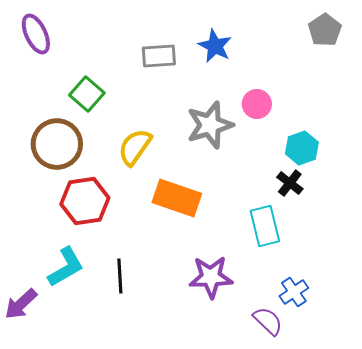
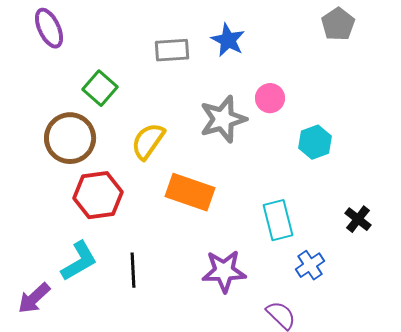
black cross: (290, 183) -> (358, 219), moved
blue cross: (294, 292) -> (310, 265), moved

